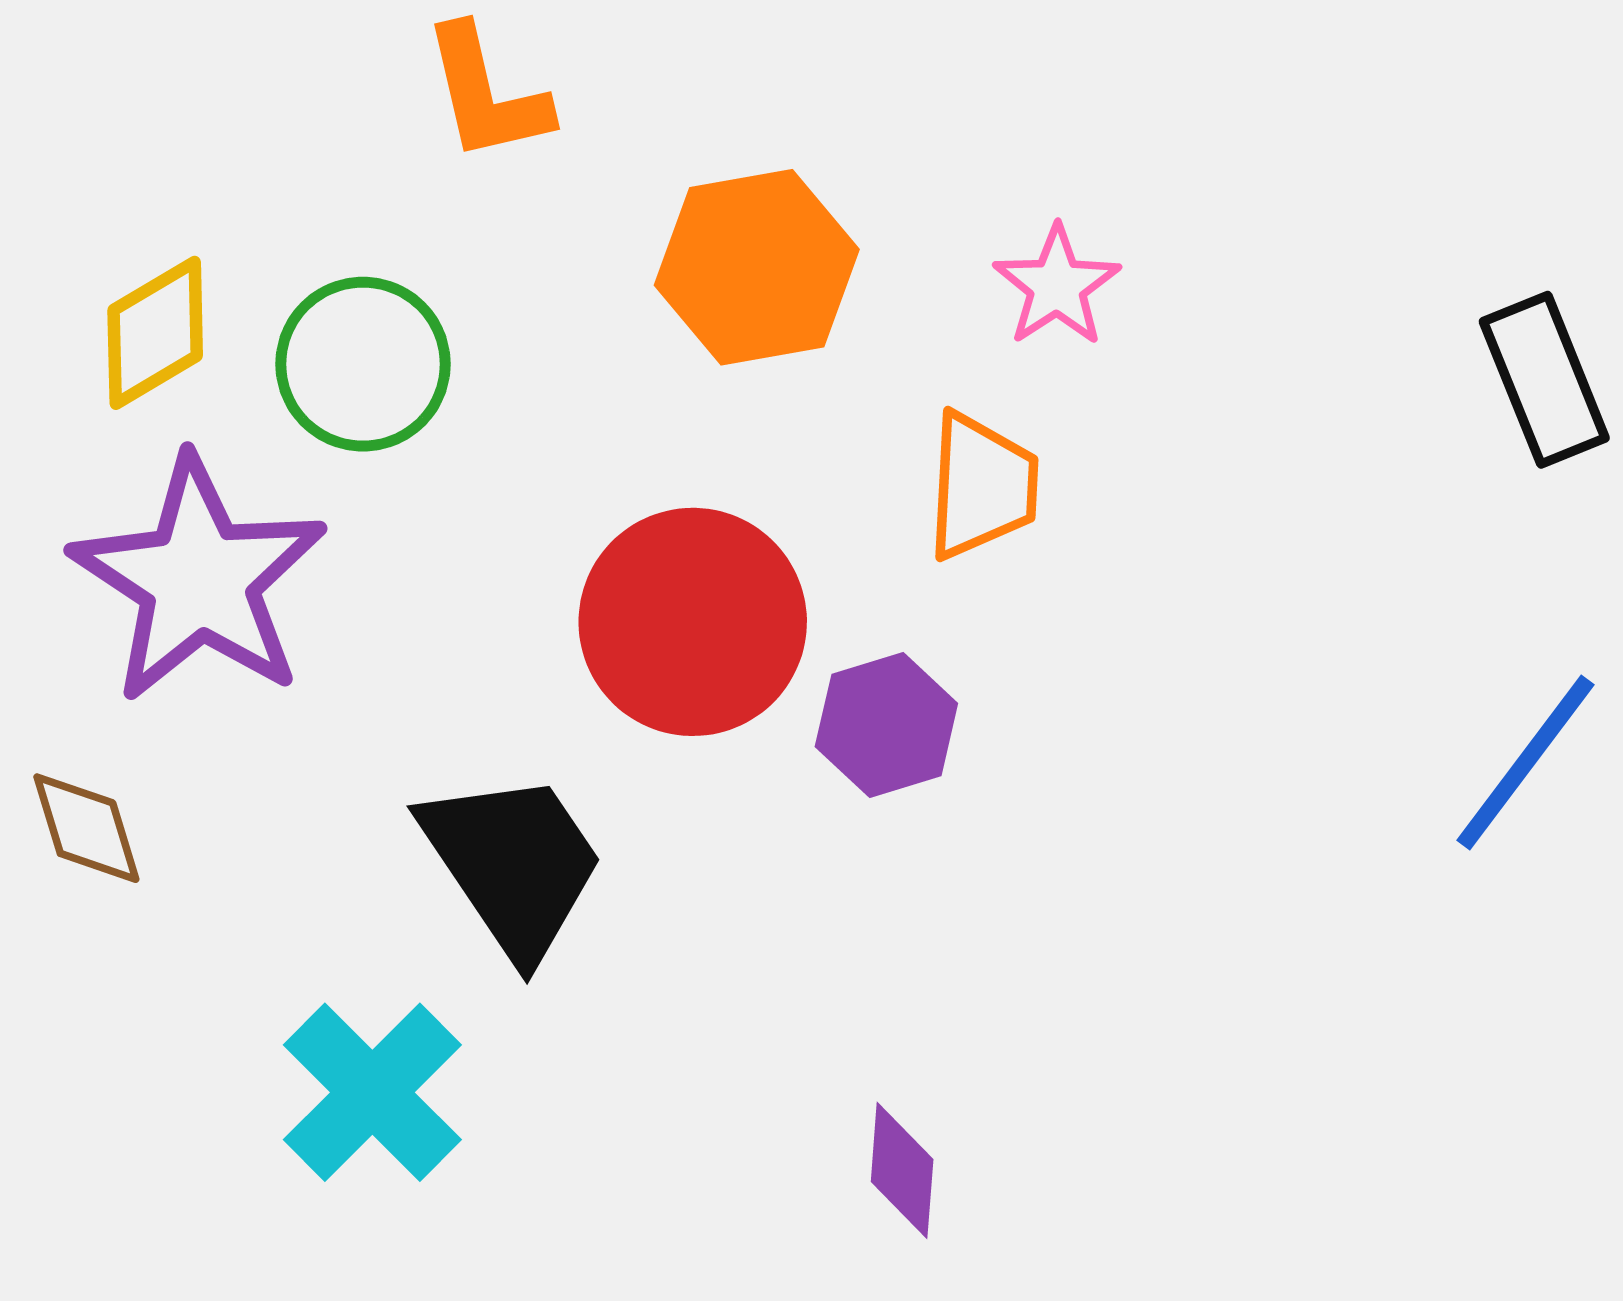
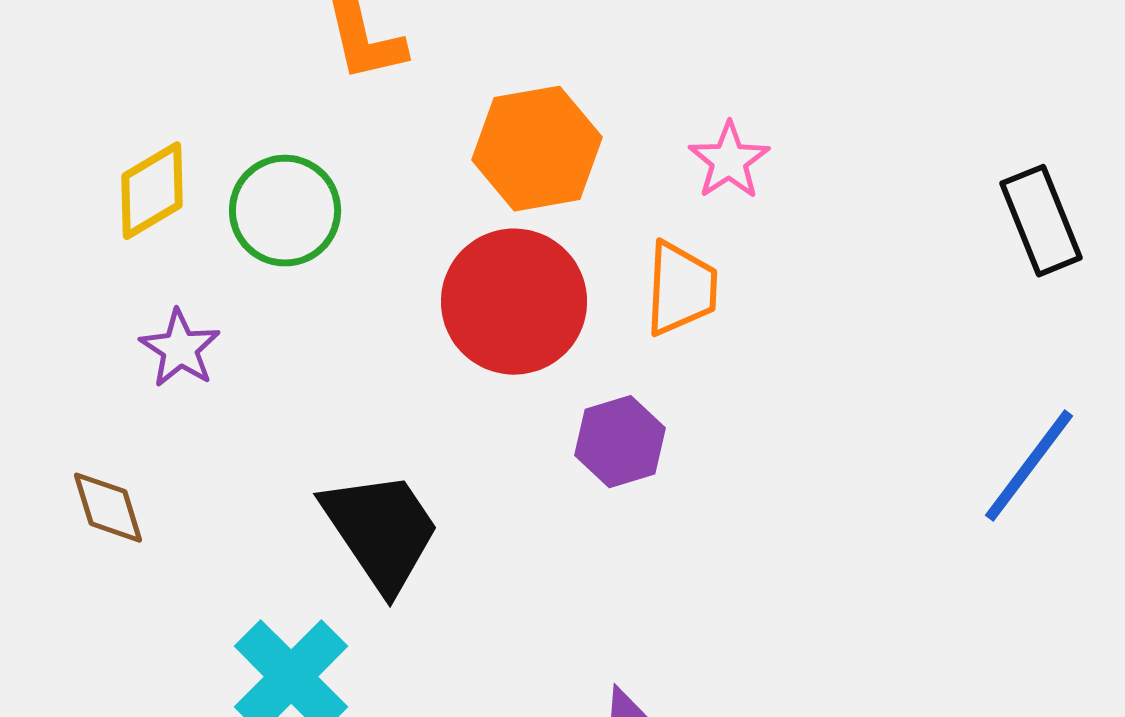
purple star: (199, 580) -> (180, 349), size x0.5
red circle: (693, 622) -> (514, 302), moved

